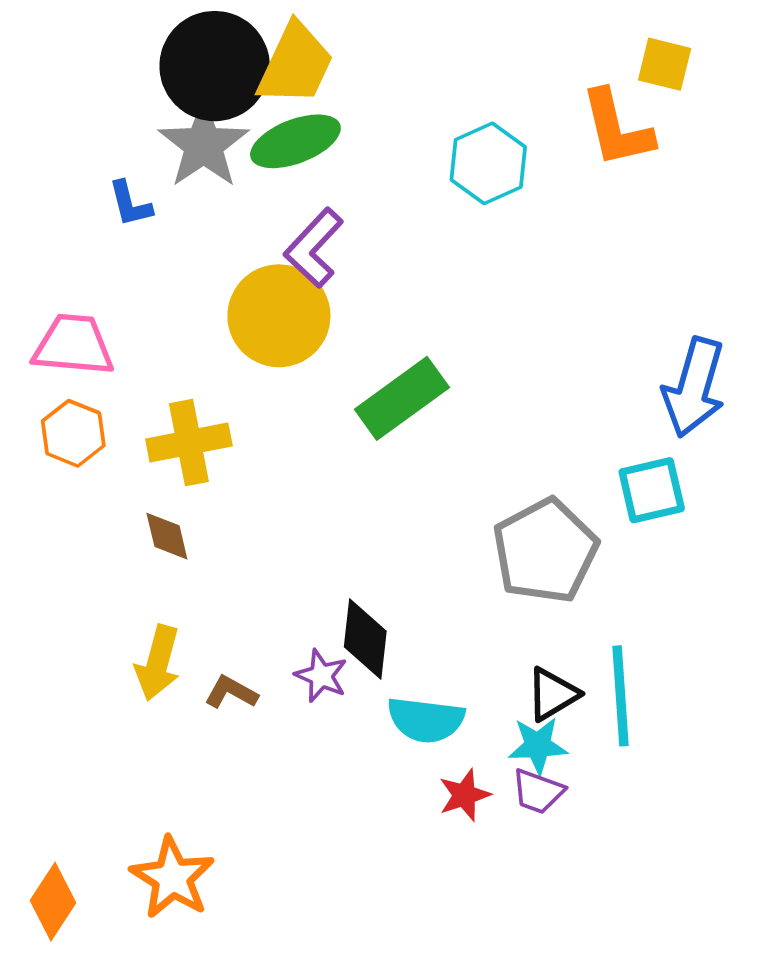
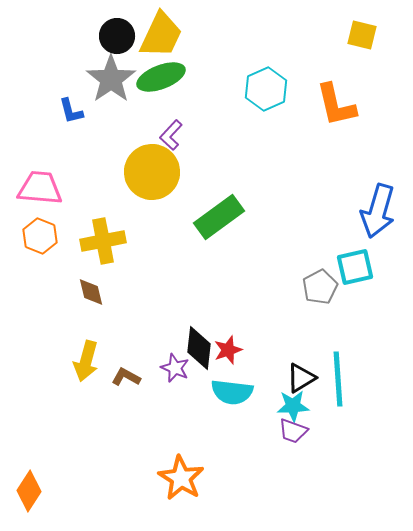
black circle: (215, 66) -> (117, 36), size x0.6
orange L-shape: (617, 128) -> (336, 105), moved
purple L-shape: (314, 248) -> (171, 135), size x0.7
gray pentagon: (545, 551) -> (320, 287), moved, size x0.6
red star: (464, 795) -> (228, 350), moved
orange star: (172, 878) -> (181, 478), moved

